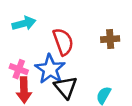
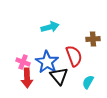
cyan arrow: (24, 23) -> (50, 27), moved
red semicircle: (63, 42) -> (74, 56), moved

